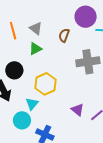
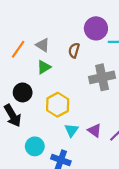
orange line: (13, 31) -> (18, 49), turned 54
cyan triangle: (32, 104) -> (72, 130), moved

